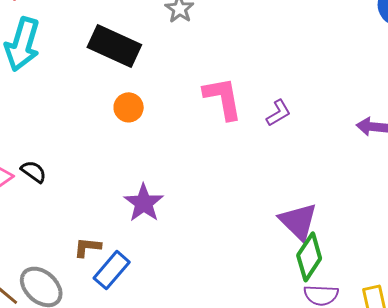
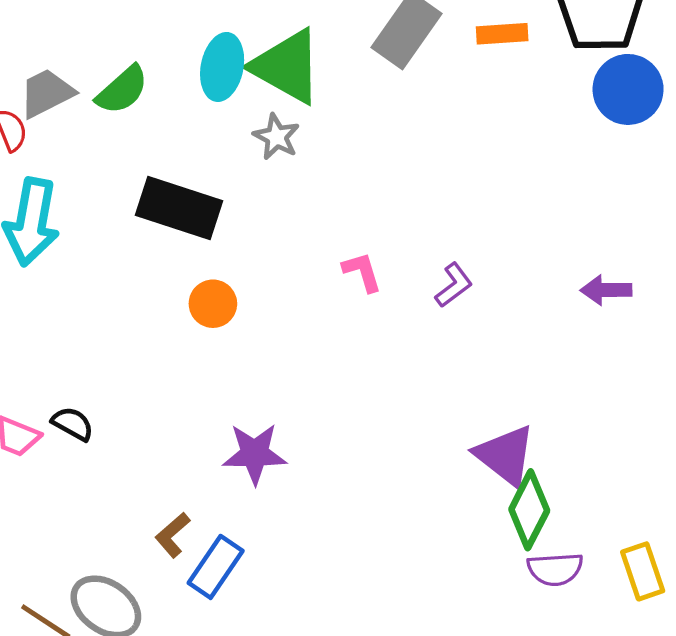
pink L-shape: (223, 98) -> (362, 272), size x0.6
purple star: (144, 203) -> (255, 454), turned -30
brown L-shape: (87, 247) -> (173, 535), turned -40

